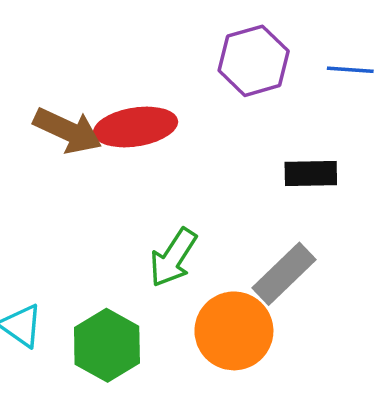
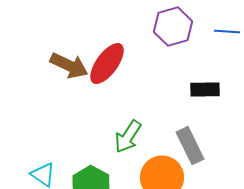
red ellipse: (136, 127) -> (107, 64), turned -45
gray rectangle: (284, 274) -> (190, 146), turned -72

